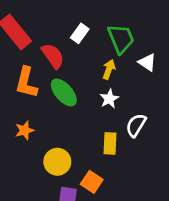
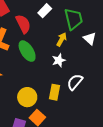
yellow circle: (57, 162) -> (27, 97), moved

